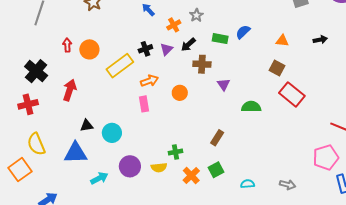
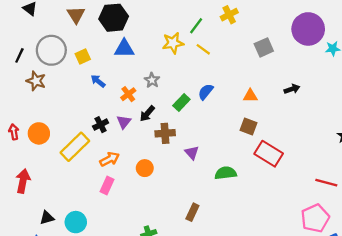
green rectangle: (220, 39) -> (181, 102), turned -49
pink rectangle: (144, 104) -> (107, 185), turned 42

